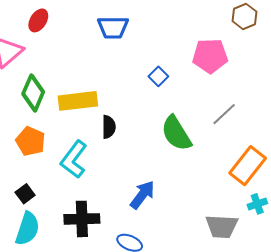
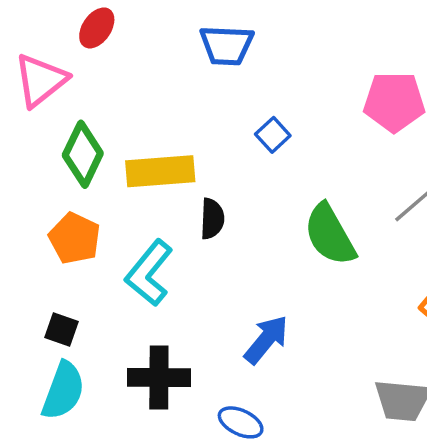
blue square: (158, 76) -> (273, 135), moved
black square: (25, 194) -> (61, 330), turned -36

